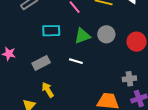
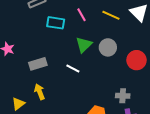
cyan rectangle: (51, 31) -> (56, 23), moved
green triangle: (82, 36) -> (84, 45), turned -36

